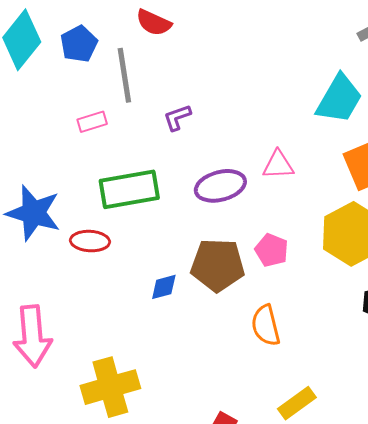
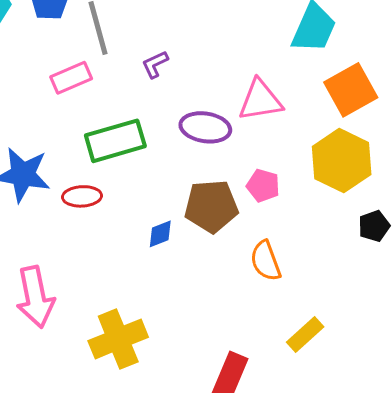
pink rectangle: (92, 122) -> (71, 78), size x1.4
pink triangle: (278, 165) -> (260, 100), size x1.4
purple ellipse: (220, 186) -> (205, 127), turned 30

